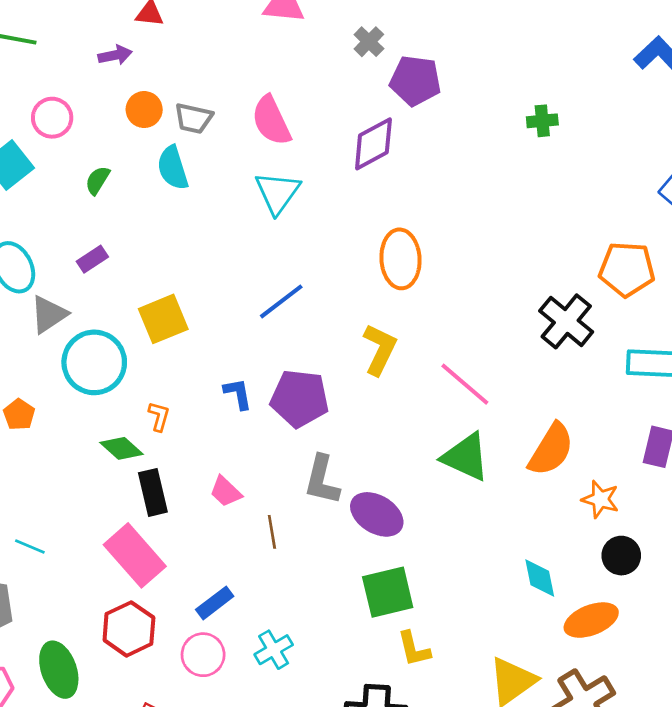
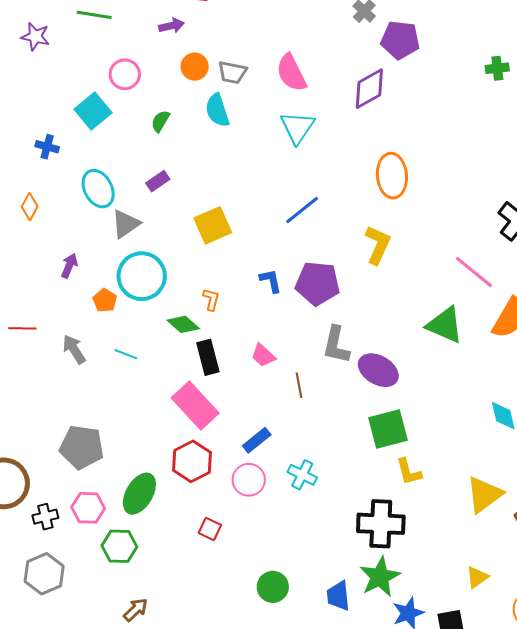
cyan circle: (94, 362) -> (142, 276), moved
pink line: (465, 384) -> (474, 272), moved
cyan line: (30, 546) -> (126, 354), moved
cyan cross: (274, 650) -> (302, 475), turned -32
green ellipse: (59, 670) -> (139, 494), turned 51

